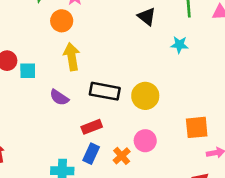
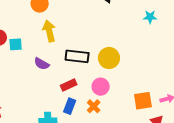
cyan star: (179, 45) -> (150, 17), moved
orange square: (197, 127) -> (143, 101), moved
pink circle: (145, 141) -> (101, 87), moved

